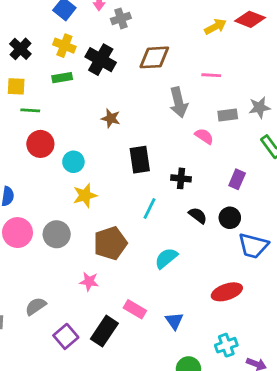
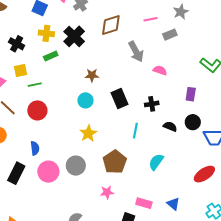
black cross: (101, 60) -> (74, 36), turned 30
pink line: (211, 75) -> (150, 19), moved
gray star: (259, 107) -> (181, 12), moved
gray rectangle: (228, 115) -> (170, 35), moved
red circle: (40, 144) -> (37, 110), moved
cyan circle: (73, 162) -> (85, 100), moved

